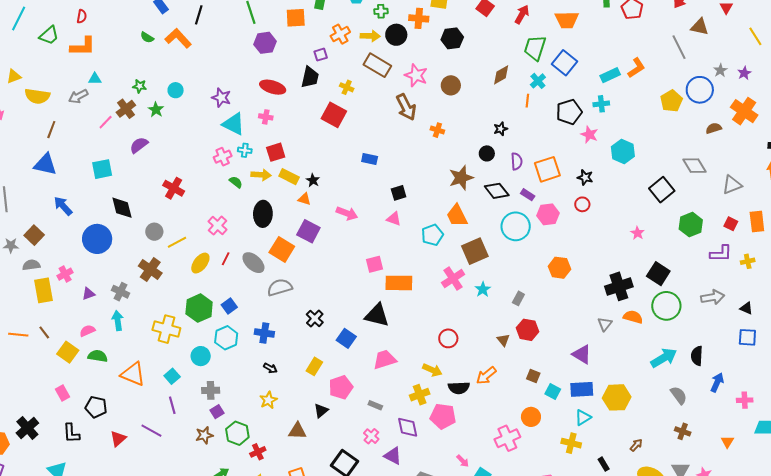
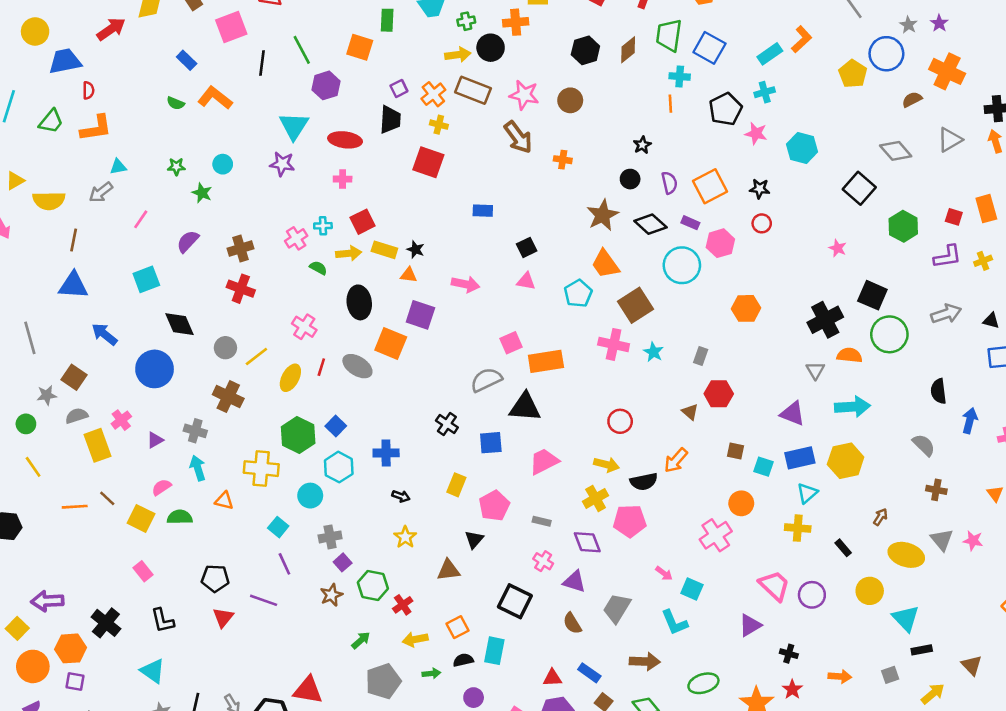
black line: (199, 15) -> (262, 63), moved
orange square: (296, 18) -> (360, 47), turned 30
orange cross: (340, 34) -> (433, 94), moved
black hexagon: (452, 38) -> (585, 50), moved
brown diamond: (501, 75) -> (628, 50), moved
cyan cross: (538, 81) -> (680, 76), turned -35
brown cross: (126, 109) -> (241, 249), moved, turned 30
cyan triangle: (234, 124) -> (294, 126), moved, turned 45
gray triangle: (732, 185) -> (950, 140), moved
pink cross: (453, 279) -> (614, 344), turned -35
gray semicircle: (280, 287) -> (486, 380), moved
blue square: (346, 338) -> (491, 443), turned -30
cyan arrow: (664, 358) -> (853, 407), moved, turned 36
orange triangle: (133, 374) -> (224, 501), moved, size x0.6
black pentagon: (96, 407) -> (215, 578), moved

